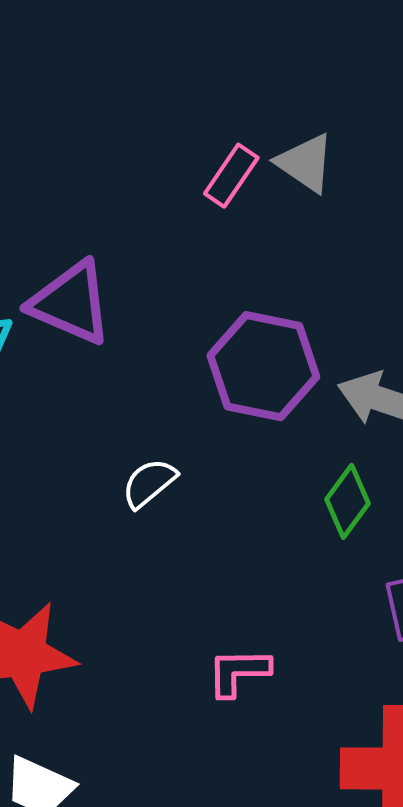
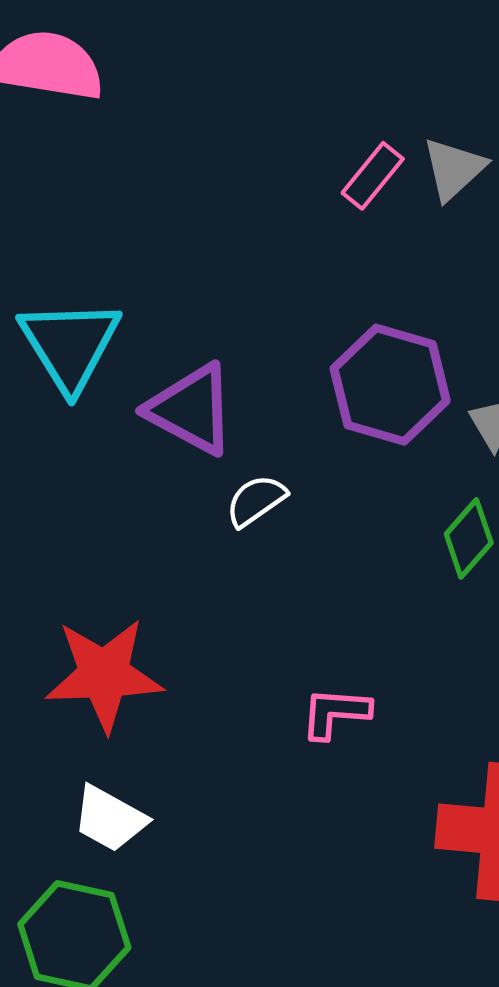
gray triangle: (305, 163) -> (454, 169), turned 38
purple triangle: (71, 303) -> (191, 409), moved

